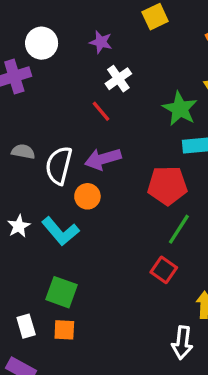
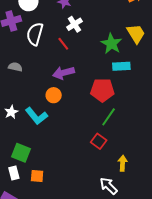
white semicircle: (59, 165) -> (35, 34), moved
green square: (62, 292) -> (21, 153), moved
white arrow: (182, 343) -> (109, 186), turned 126

